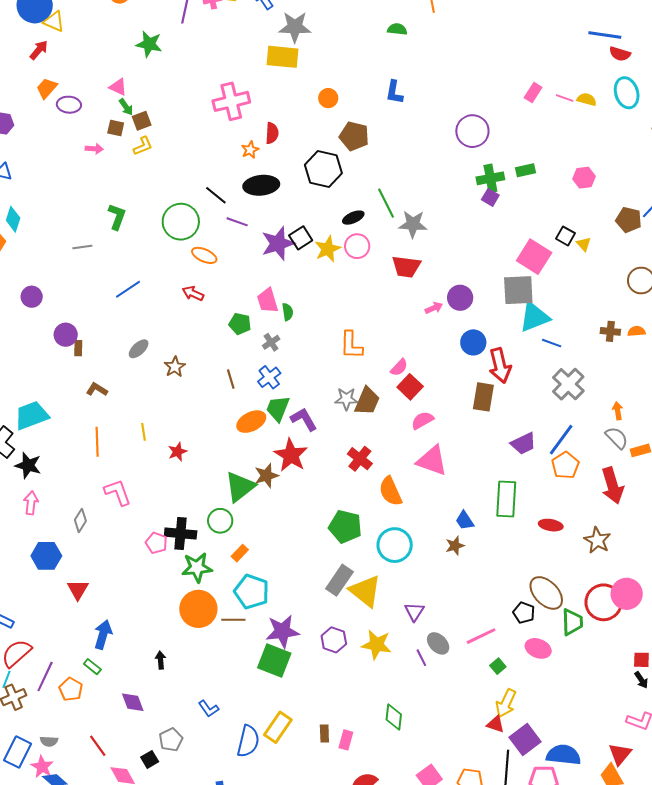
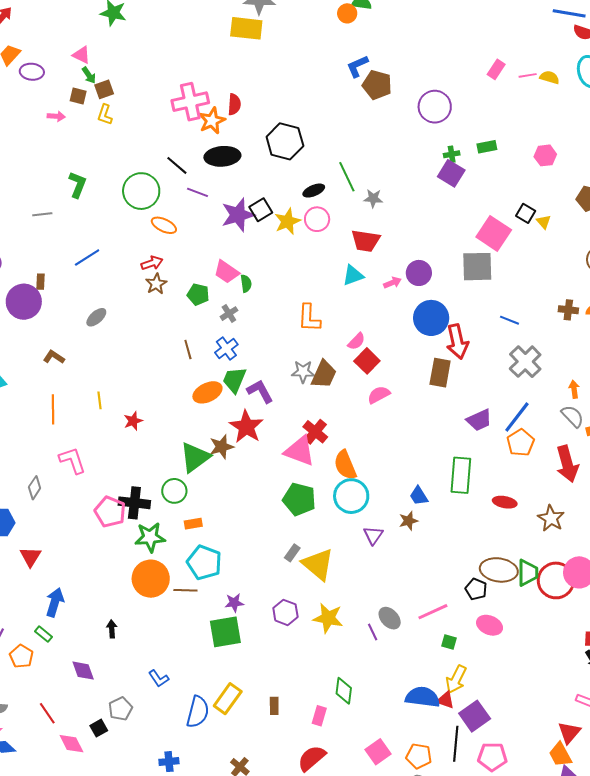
blue L-shape: (394, 92) -> (357, 66), turned 55
orange circle: (328, 98) -> (347, 13), moved
pink line: (565, 98) -> (528, 75), turned -30
pink cross: (231, 101) -> (190, 102), moved
brown pentagon: (354, 136) -> (377, 85), moved
yellow L-shape: (143, 146) -> (105, 115), turned 130
orange star: (250, 150) -> (212, 121), size x1.5
green cross: (490, 178) -> (452, 154), size x0.6
purple square: (490, 197) -> (451, 173), size x1.5
gray star: (413, 224) -> (373, 198), size x0.7
red arrow: (193, 293) -> (152, 263), turned 135
pink trapezoid: (268, 301) -> (226, 272), turned -40
cyan triangle: (534, 317) -> (353, 275), moved, size x0.7
purple circle: (66, 335) -> (24, 302), size x1.5
blue circle: (473, 342) -> (431, 318), size x1.4
brown rectangle: (78, 348) -> (41, 282), moved
brown star: (175, 367) -> (156, 284), moved
pink triangle: (432, 461) -> (300, 451), moved
pink pentagon: (156, 543) -> (110, 512), size x1.4
cyan circle: (395, 545) -> (351, 496), moved
orange rectangle: (240, 553) -> (193, 524), turned 36
gray rectangle: (339, 580) -> (292, 553), size x0.6
brown ellipse: (546, 593) -> (499, 570), turned -39
purple triangle: (414, 612) -> (373, 535), moved
green trapezoid: (572, 622) -> (528, 573), moved
purple star: (282, 631) -> (234, 603), size x0.6
green square: (274, 661) -> (225, 632), turned -32
green square: (498, 666) -> (449, 642), turned -35
pink rectangle: (346, 740) -> (319, 716), moved
blue semicircle: (564, 755) -> (423, 697), moved

